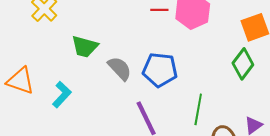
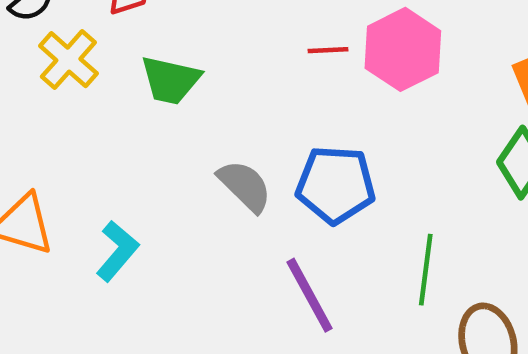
green trapezoid: (85, 47) -> (170, 80), moved

